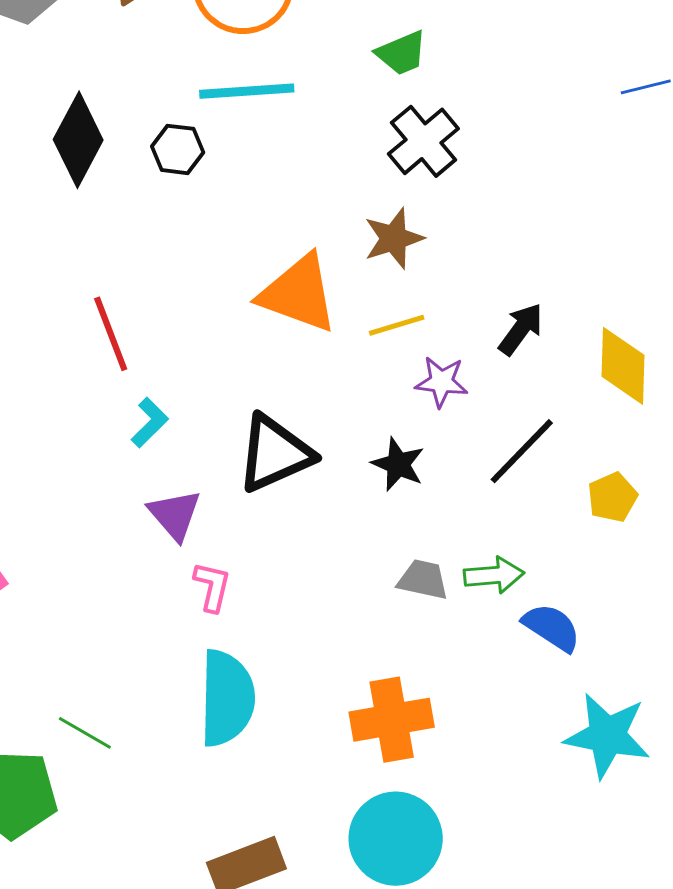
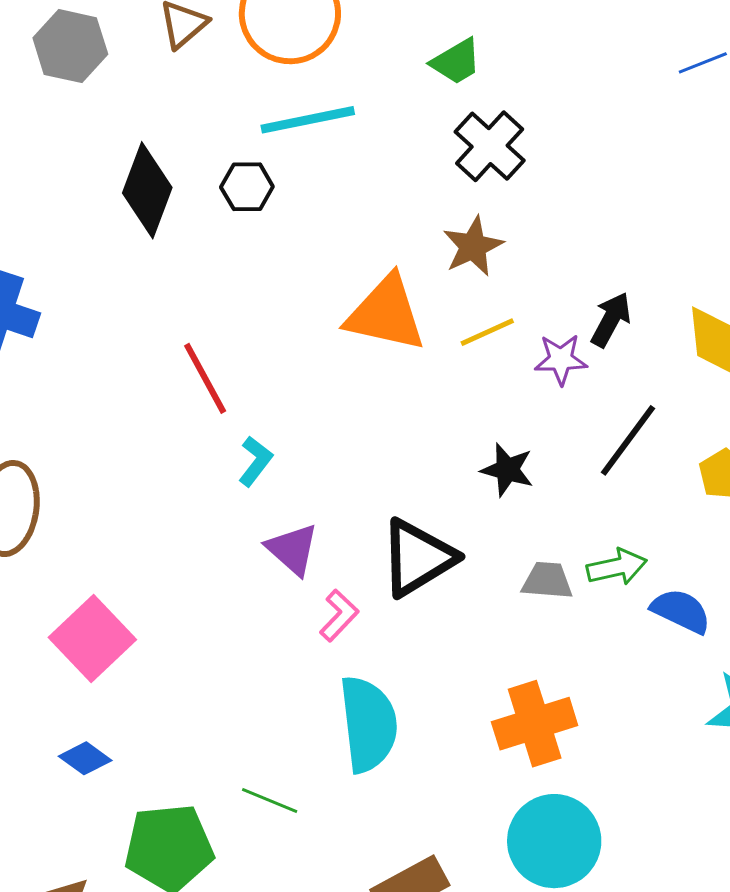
purple star: (441, 382) -> (561, 359), moved
black triangle: (275, 453) -> (418, 558), moved
pink L-shape: (212, 587) -> (339, 615), turned 38
green line: (85, 733) -> (270, 800), moved

